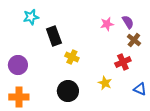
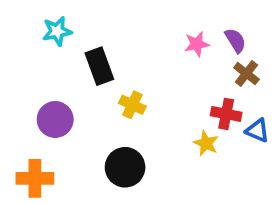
red cross: (123, 62) -> (226, 114), turned 35
purple circle: (18, 65) -> (55, 119), moved
yellow star: (105, 83) -> (206, 143), moved
blue triangle: (140, 89) -> (257, 130), moved

